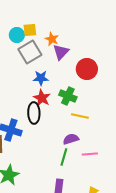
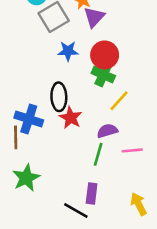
red circle: (87, 69) -> (105, 55), moved
red star: (42, 98) -> (71, 118), moved
yellow line: (80, 116) -> (119, 101), turned -60

